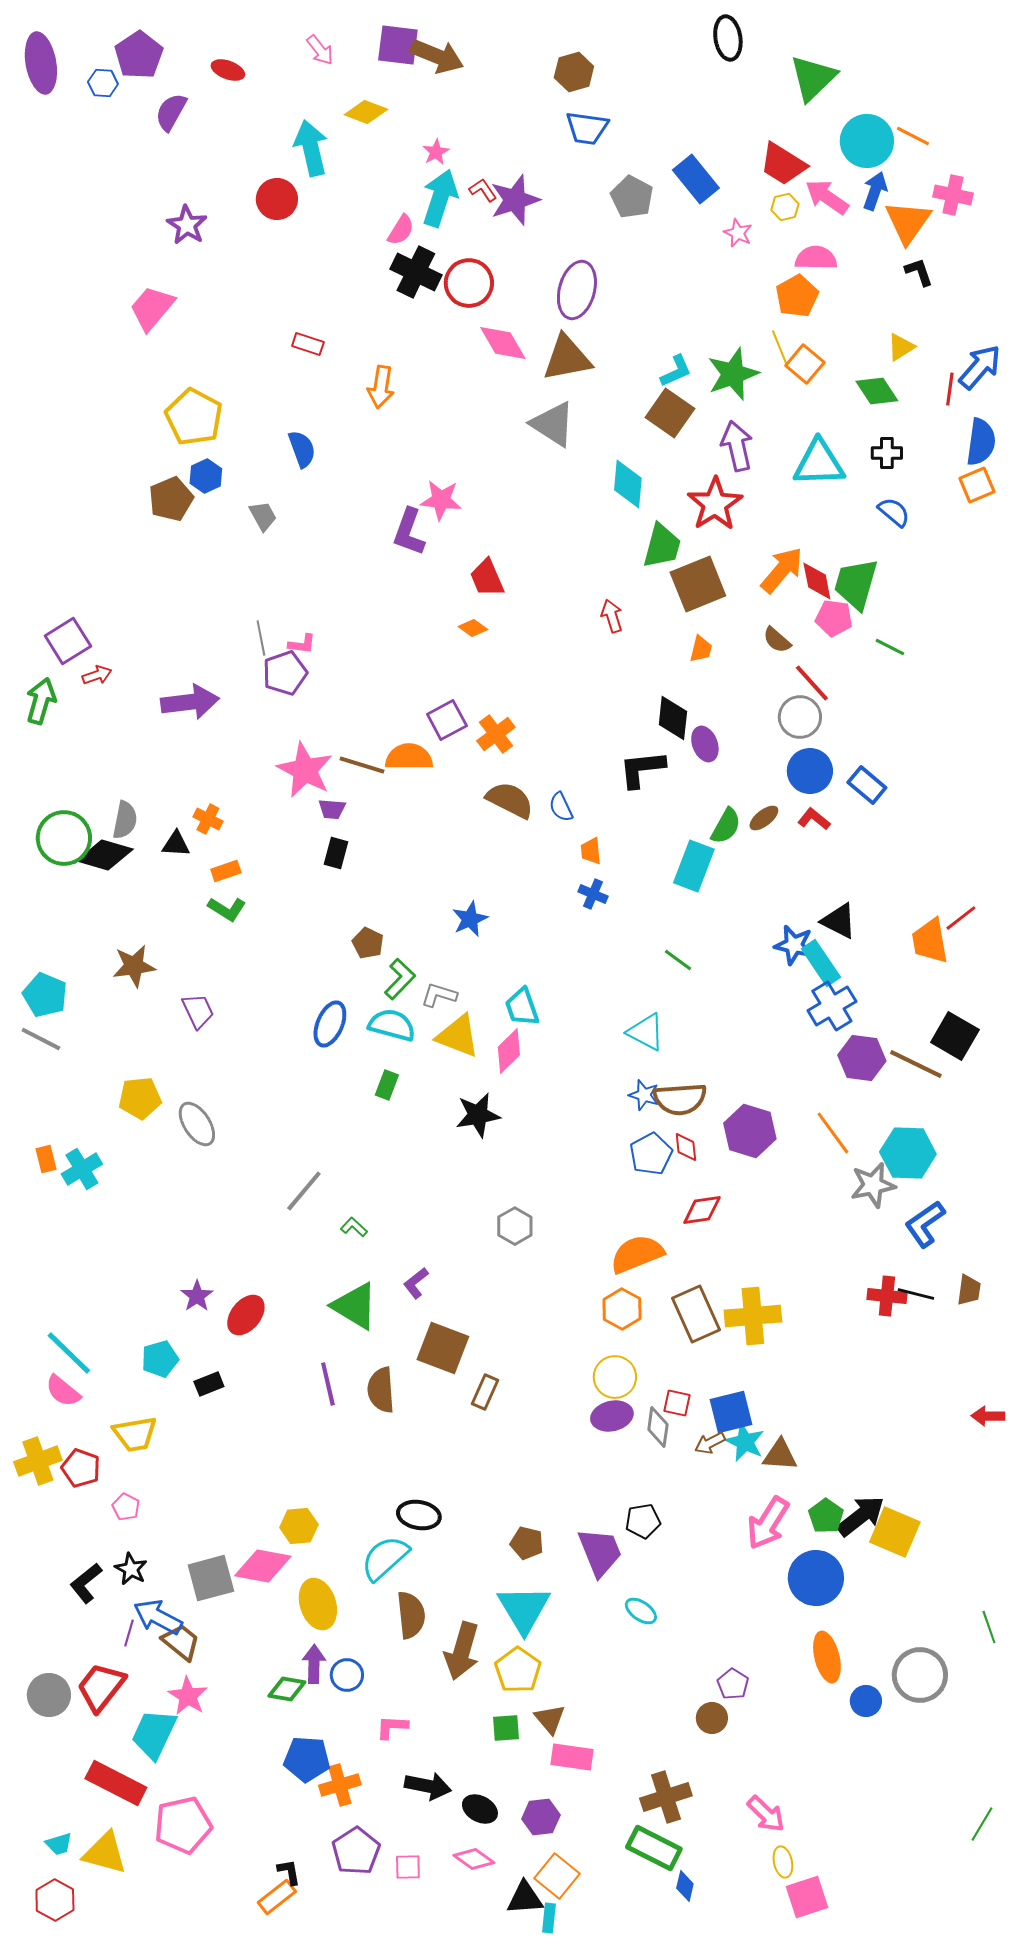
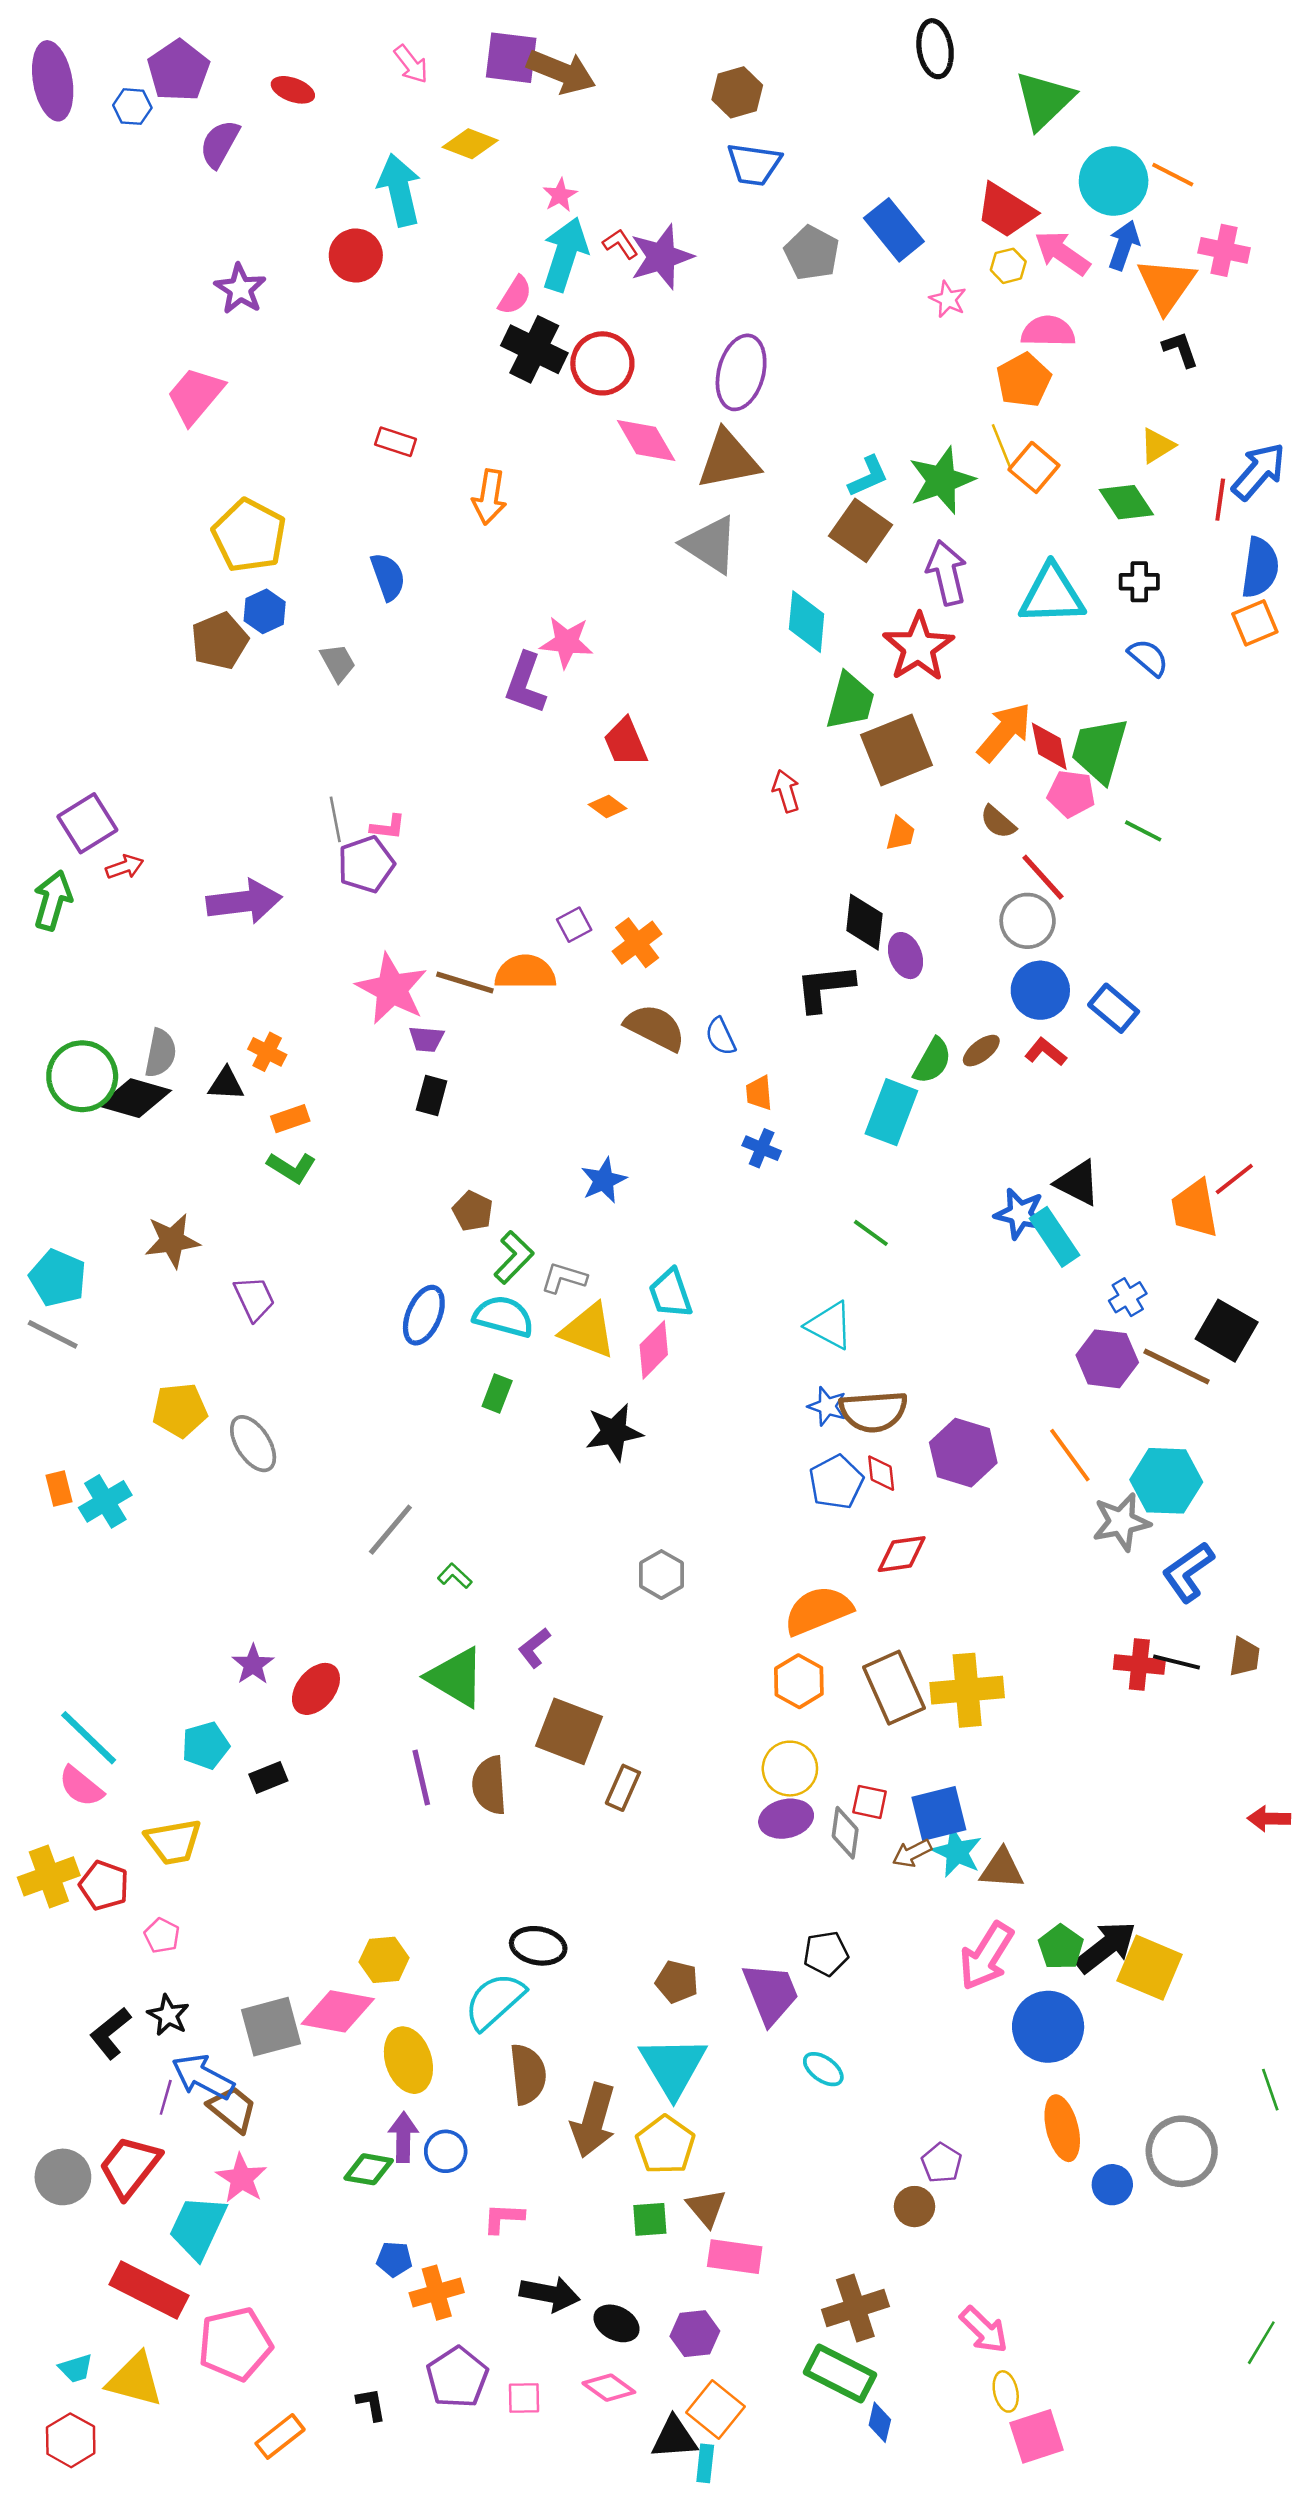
purple square: (447, 720) -> (574, 925), size x0.7
blue cross: (832, 1006) -> (1128, 1297), moved, size x0.6
blue pentagon: (307, 1759) -> (394, 2259), size x0.6
orange rectangle: (277, 1897) -> (280, 2436), moved

